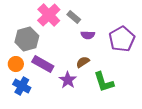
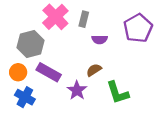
gray rectangle: (74, 17) -> (84, 19), turned 64
purple pentagon: (122, 39) -> (138, 28), moved

